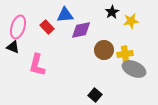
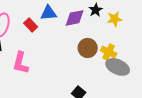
purple diamond: (81, 30) -> (75, 18), moved
yellow cross: (125, 54) -> (109, 52), turned 35

